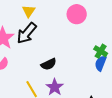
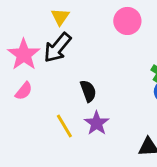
black semicircle: (49, 64) -> (88, 91), turned -84

